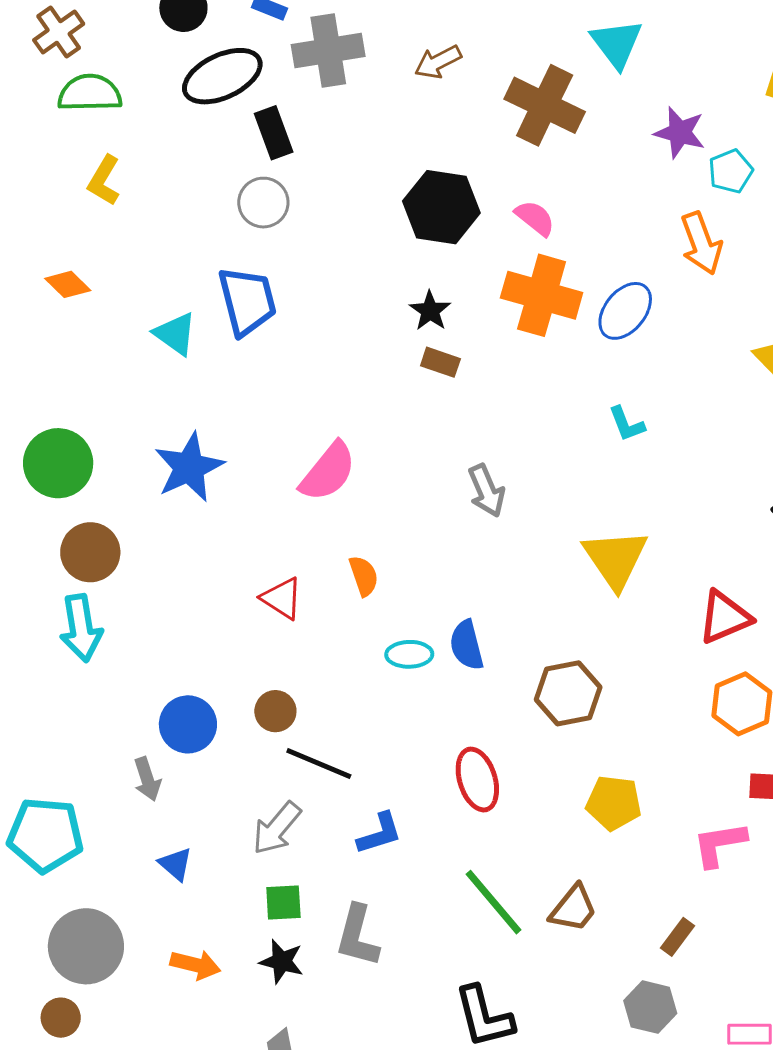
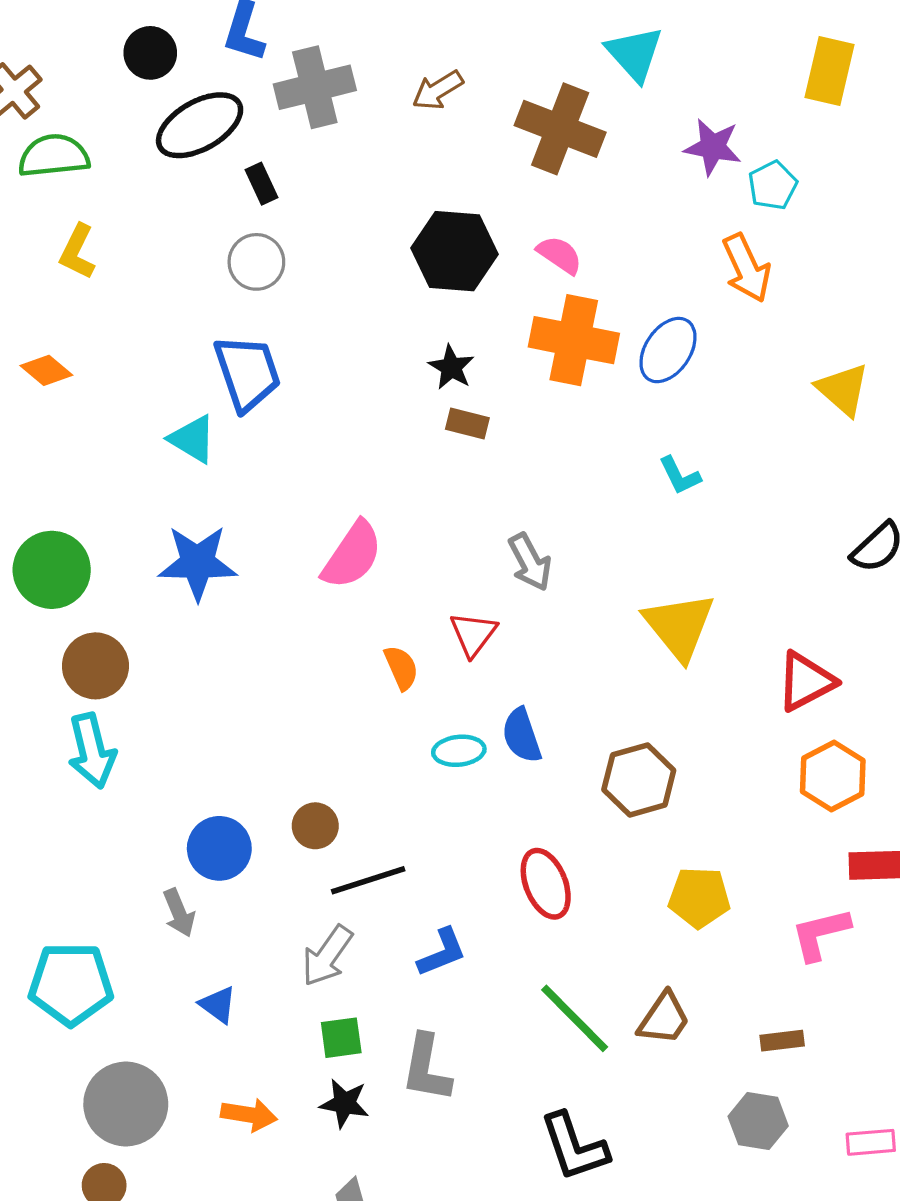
black rectangle: (274, 133) -> (262, 184), size x0.7
cyan triangle: (175, 334) -> (193, 439), moved
blue star: (189, 467) -> (198, 563), turned 30
red triangle: (282, 598) -> (473, 634), moved, turned 39
black line: (319, 764) -> (368, 880), turned -36
brown rectangle: (678, 937) -> (782, 1041), turned 51

